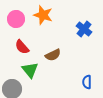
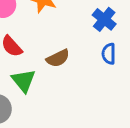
blue semicircle: (87, 82) -> (109, 54), moved

